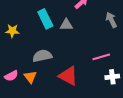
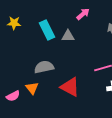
yellow star: (12, 31) -> (14, 23), moved
pink semicircle: (11, 76) -> (13, 96), moved

